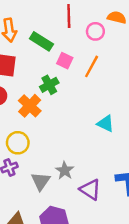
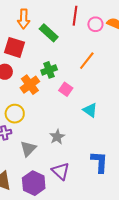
pink circle: (95, 31) -> (95, 24), moved
pink square: (65, 61) -> (66, 89), moved
gray star: (65, 170) -> (57, 137), moved
purple triangle: (90, 190) -> (61, 171), moved

